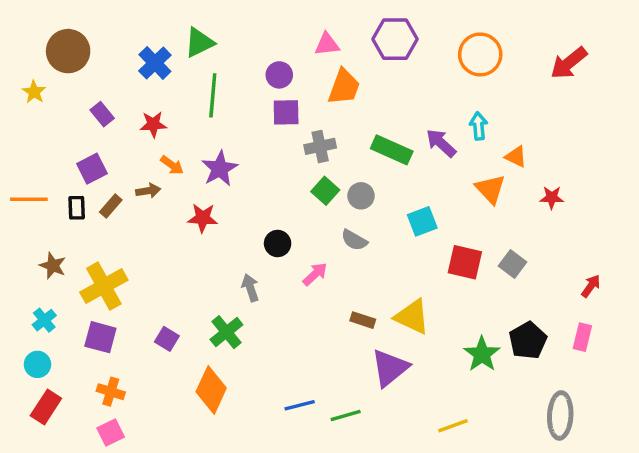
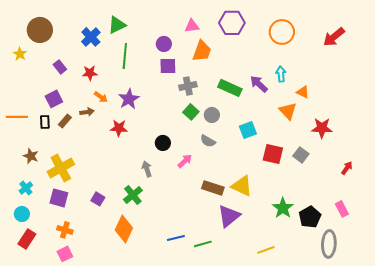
red star: (552, 198) -> (322, 128), moved, size x1.5
brown rectangle: (363, 320) -> (213, 188), size x1.5
pink rectangle: (582, 337) -> (342, 209), moved, turned -42
black pentagon: (528, 341) -> (310, 217), moved

